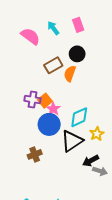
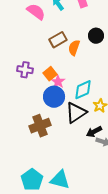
black circle: (77, 54) -> (96, 36), moved
purple cross: (33, 100) -> (25, 70), moved
brown cross: (35, 154) -> (40, 126), size x1.5

